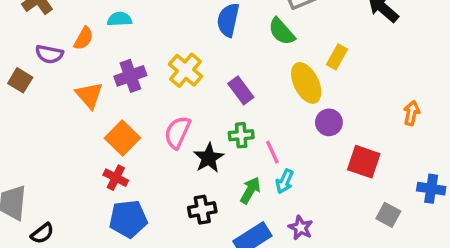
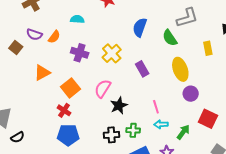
orange semicircle: (84, 38) -> (54, 37), moved
yellow rectangle: (337, 57) -> (208, 48), moved, turned -48
purple cross: (130, 76) -> (80, 53), turned 30
orange triangle: (89, 95) -> (42, 73), moved, turned 36
green cross: (241, 135) -> (133, 130), moved
cyan arrow: (285, 181) -> (161, 124), turned 56
green arrow: (250, 190) -> (183, 132), moved

